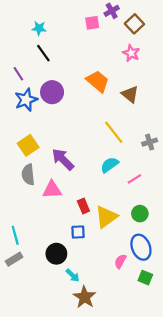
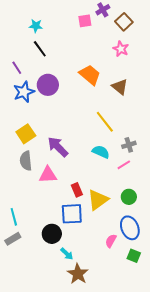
gray cross: (150, 142) -> (129, 145), moved
cyan semicircle: (110, 165) -> (101, 152), turned 60
blue square: (78, 232) -> (72, 214), size x1.6

